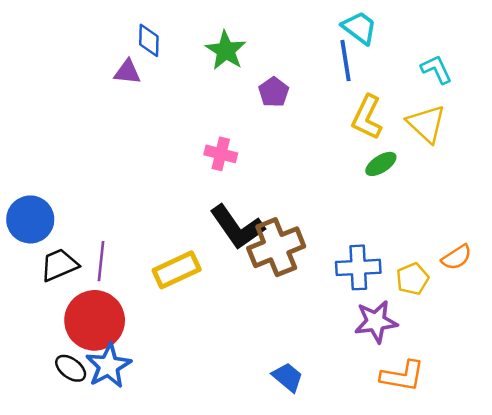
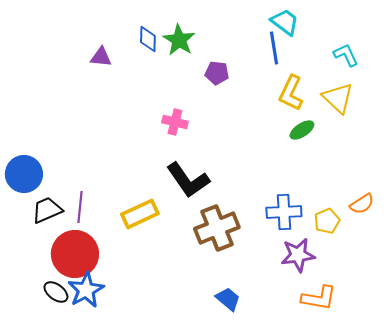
blue diamond: (149, 40) -> (148, 39), moved
purple pentagon: (274, 92) -> (217, 73), turned -30
brown cross: (276, 247) -> (217, 228), moved

